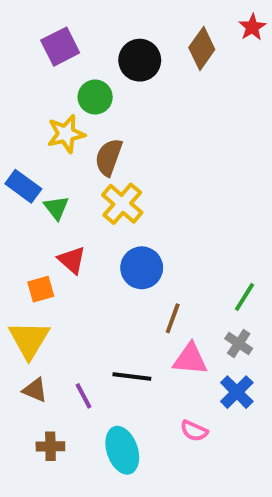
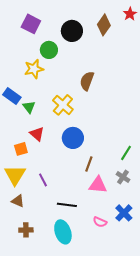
purple square: (60, 47) -> (31, 24), turned -36
brown semicircle: (109, 157) -> (87, 81), moved
black line: (132, 376) -> (67, 205), moved
blue cross: (237, 392) -> (124, 213), moved
purple line: (83, 396) -> (43, 180), moved

